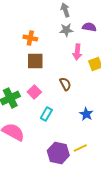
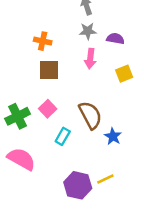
purple semicircle: (89, 27) -> (115, 39), moved
pink arrow: (77, 52) -> (90, 59), moved
brown semicircle: (65, 84) -> (90, 115), moved, size x1.6

